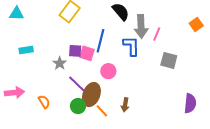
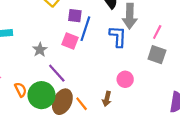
pink line: (157, 34) -> (157, 32), moved
purple square: (75, 51) -> (75, 16), moved
pink circle: (108, 71) -> (125, 79), moved
brown ellipse: (91, 95) -> (62, 102), moved
green circle: (78, 106) -> (42, 95), moved, size x1.6

